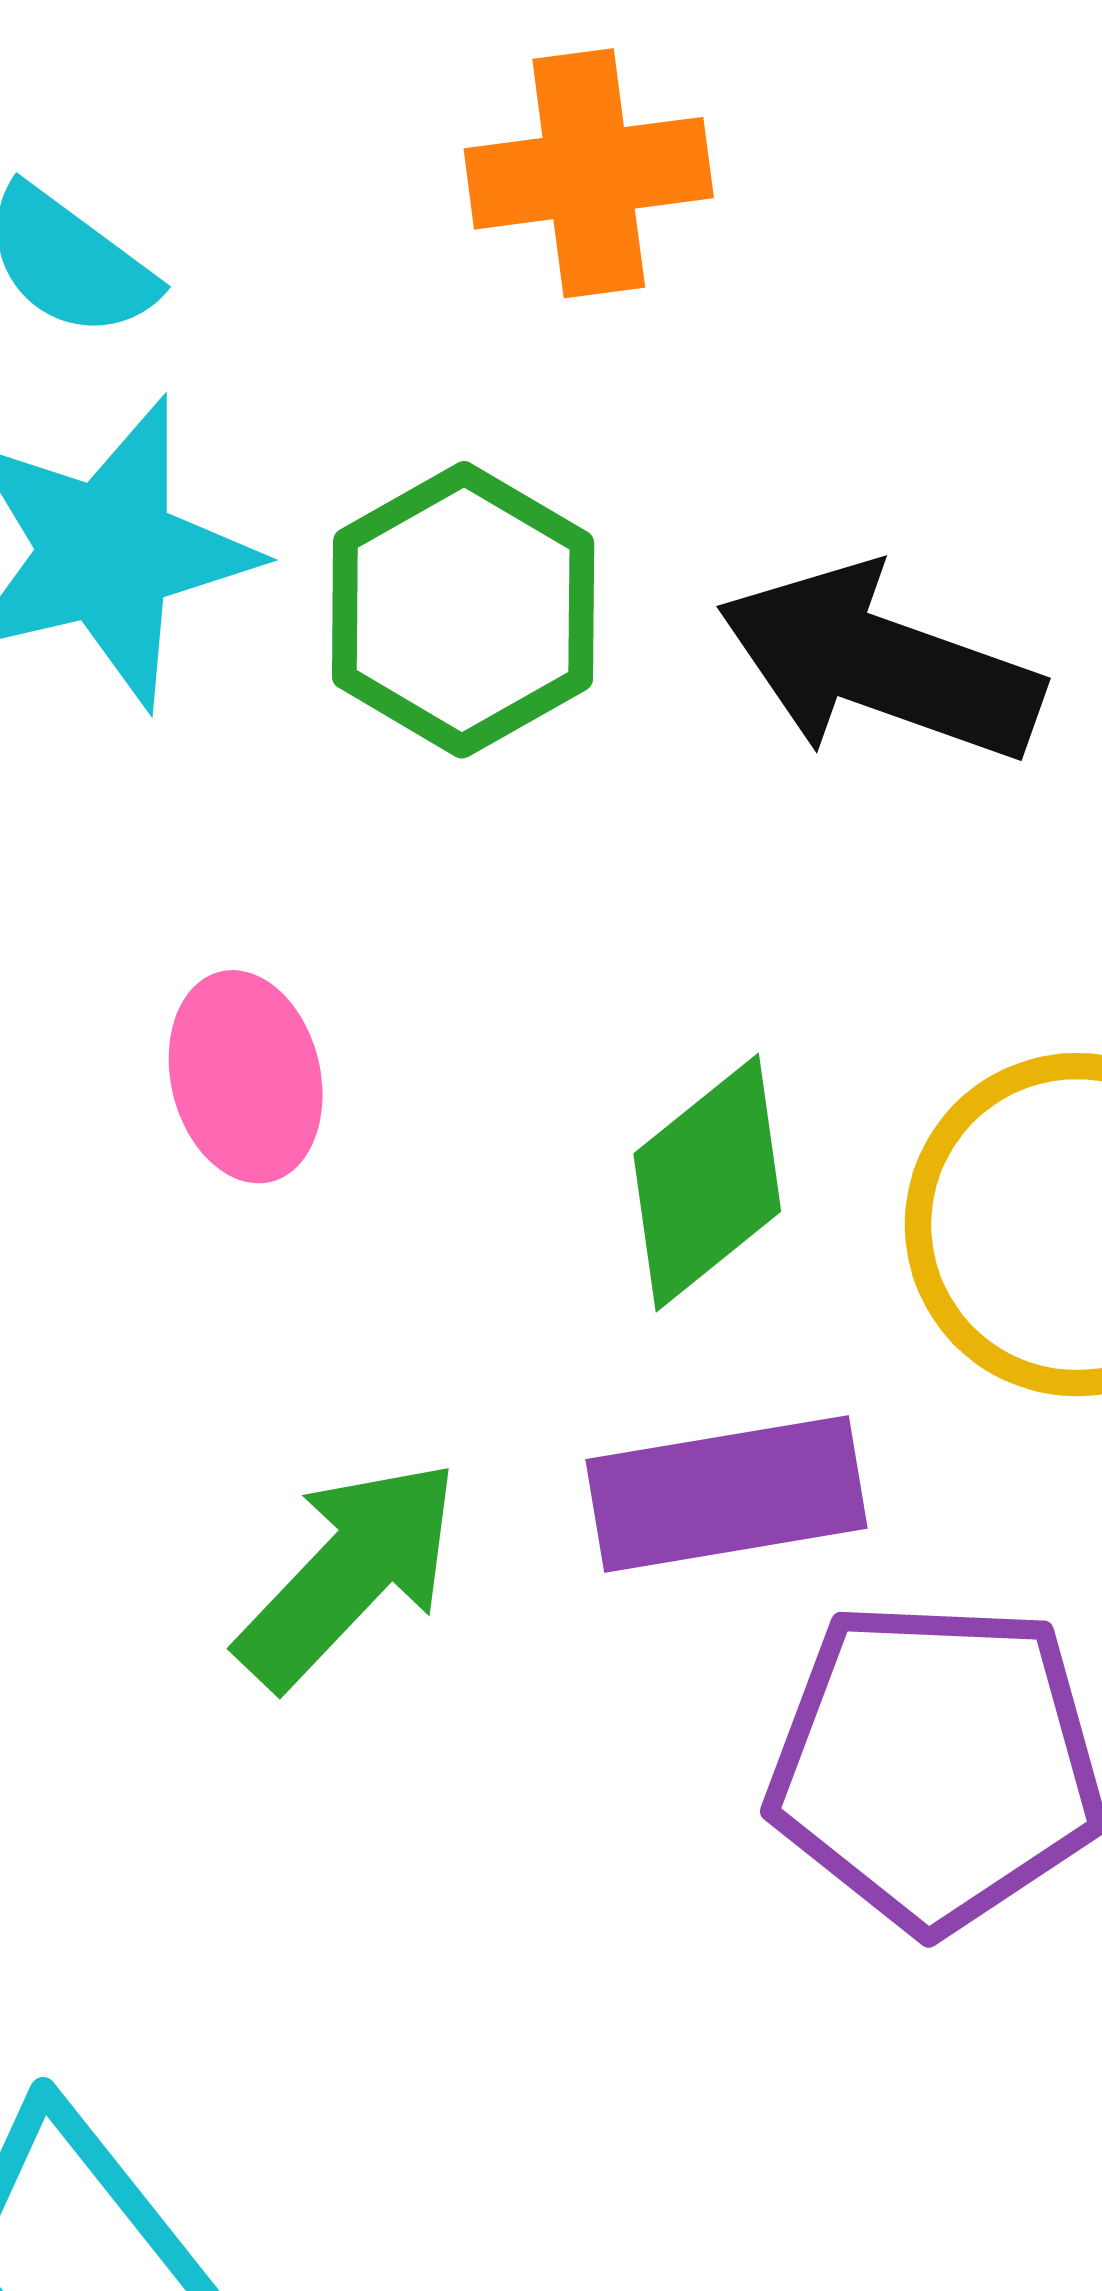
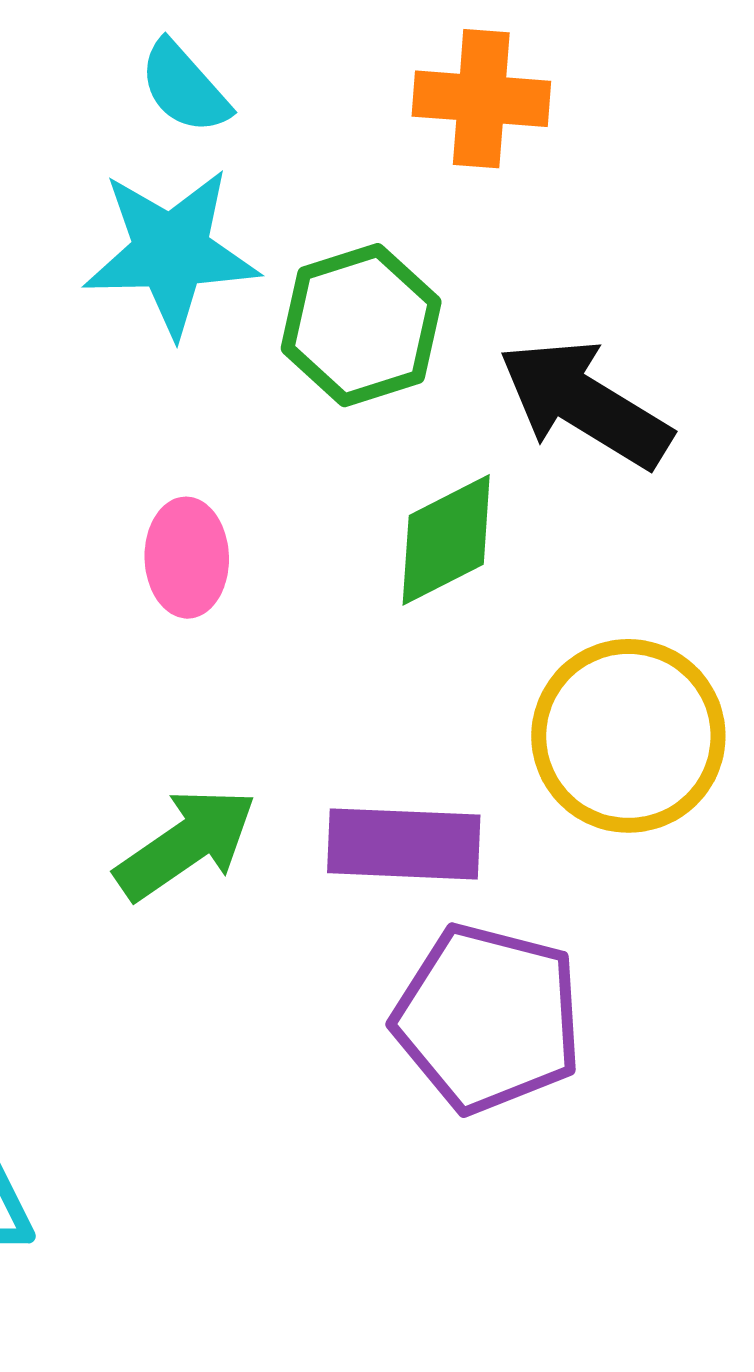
green diamond: (707, 1183) -> (446, 540), moved

